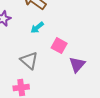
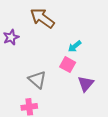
cyan arrow: (37, 28) -> (75, 46), moved

